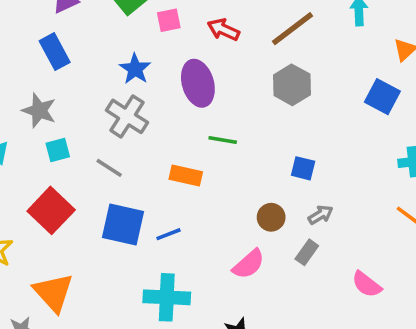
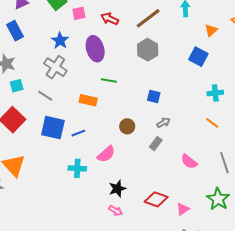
brown circle: (271, 217) -> (127, 126), moved
pink semicircle: (249, 264) -> (106, 154), moved
cyan cross: (167, 297) -> (77, 168), size x0.7

